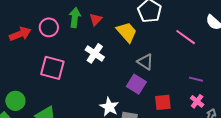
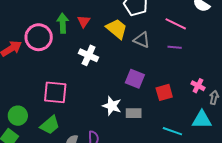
pink circle: (49, 27) -> (39, 37), size x1.4
gray triangle: (145, 62) -> (142, 40), moved
pink square: (52, 68) -> (55, 92), moved
purple line: (196, 79) -> (175, 47), moved

